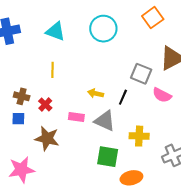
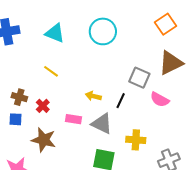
orange square: (153, 18) -> (166, 24), moved
yellow line: (53, 70) -> (51, 71), turned -56

